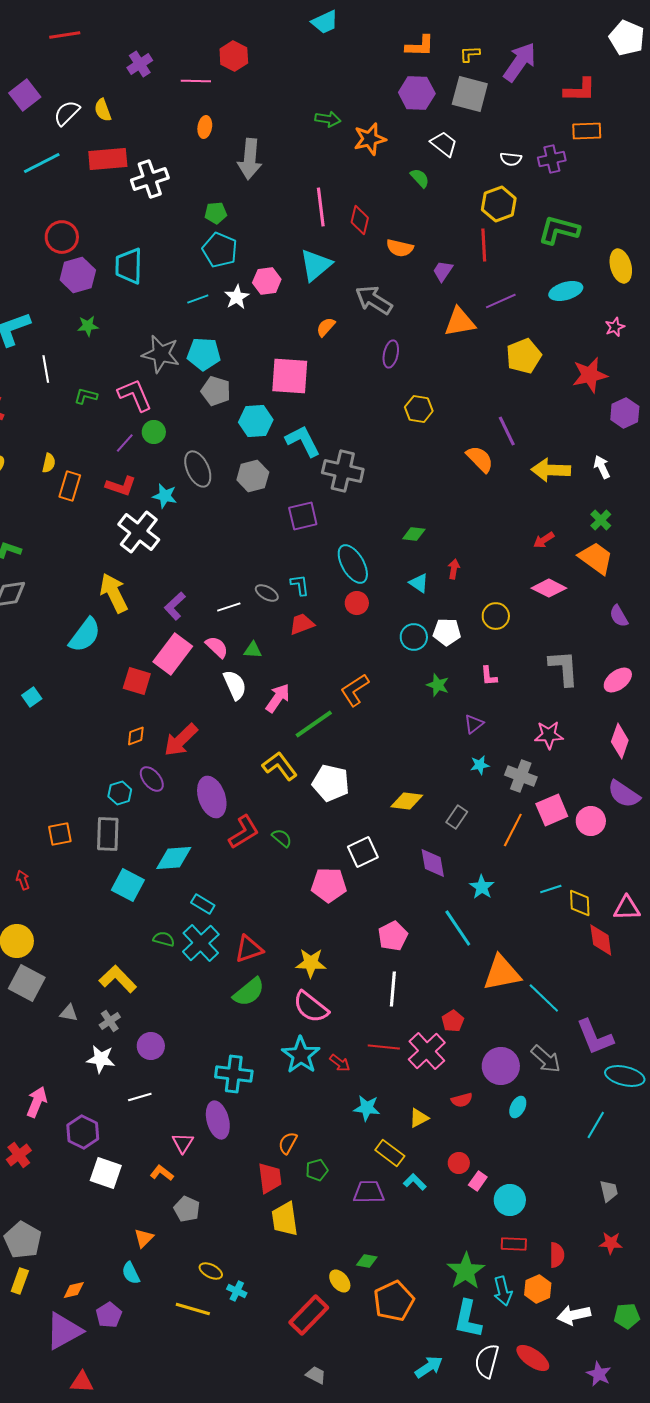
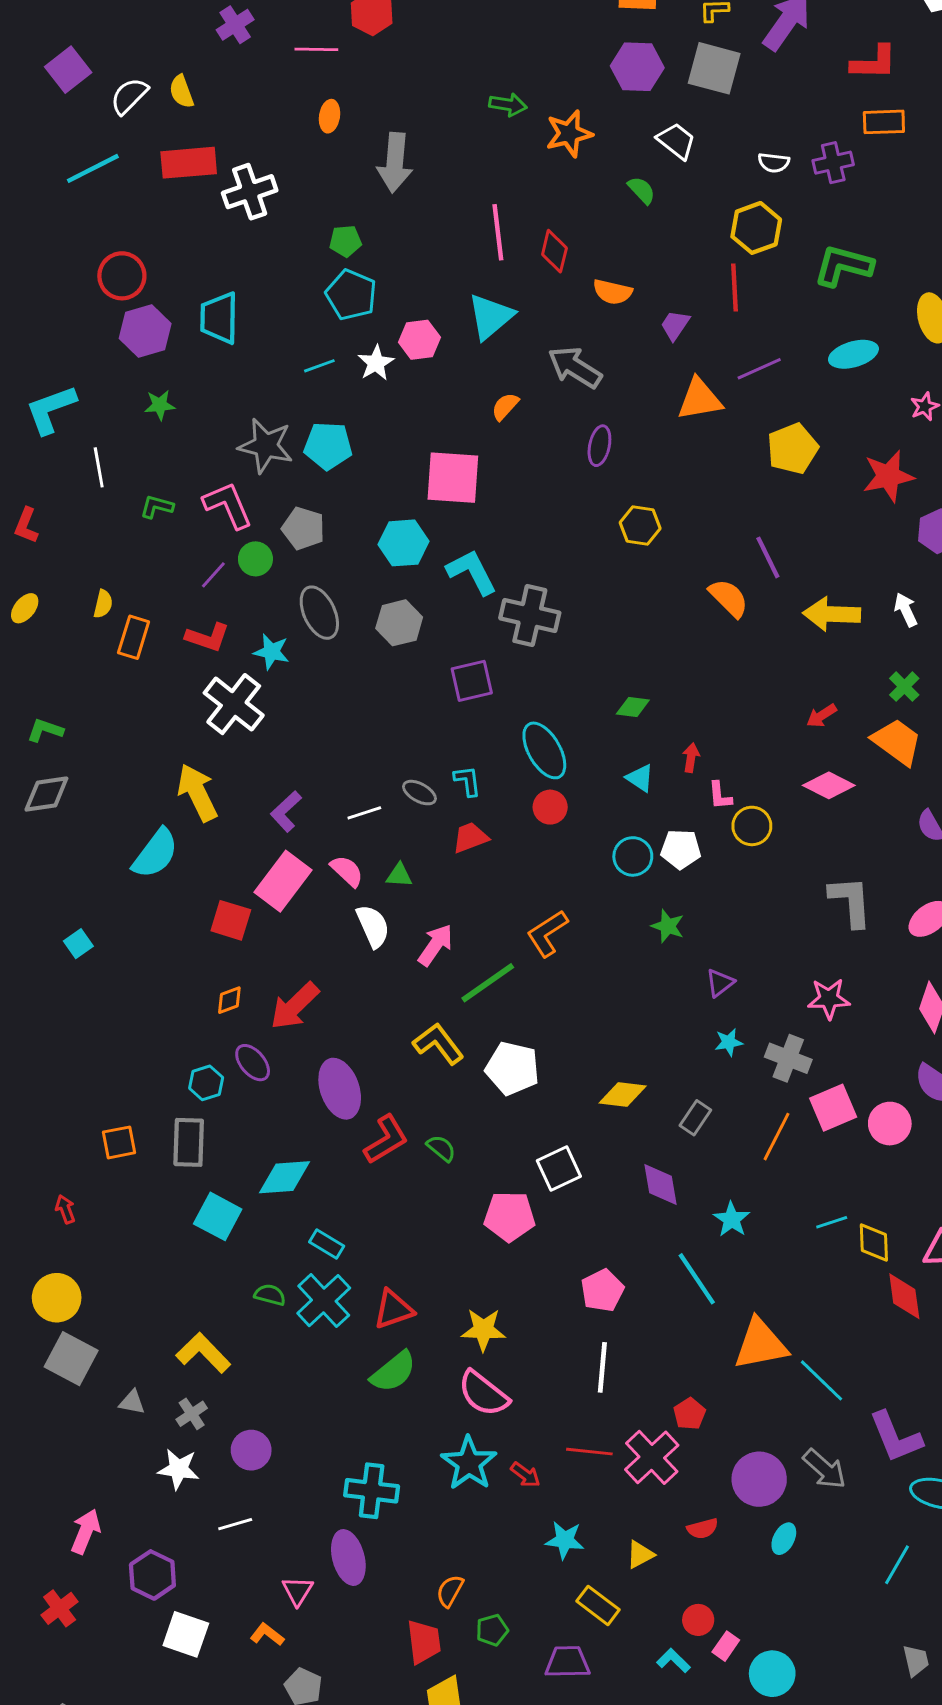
gray pentagon: (216, 391) -> (303, 528), moved
pink L-shape: (489, 676) -> (720, 795), moved
cyan L-shape: (415, 1182) -> (673, 1661), moved

